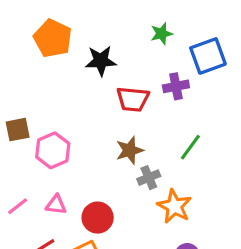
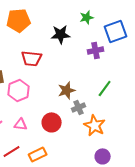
orange pentagon: (53, 38) -> (19, 20), turned -30
black star: (101, 61) -> (61, 34), moved
red trapezoid: (133, 99) -> (32, 58), moved
red circle: (98, 218) -> (52, 122), moved

